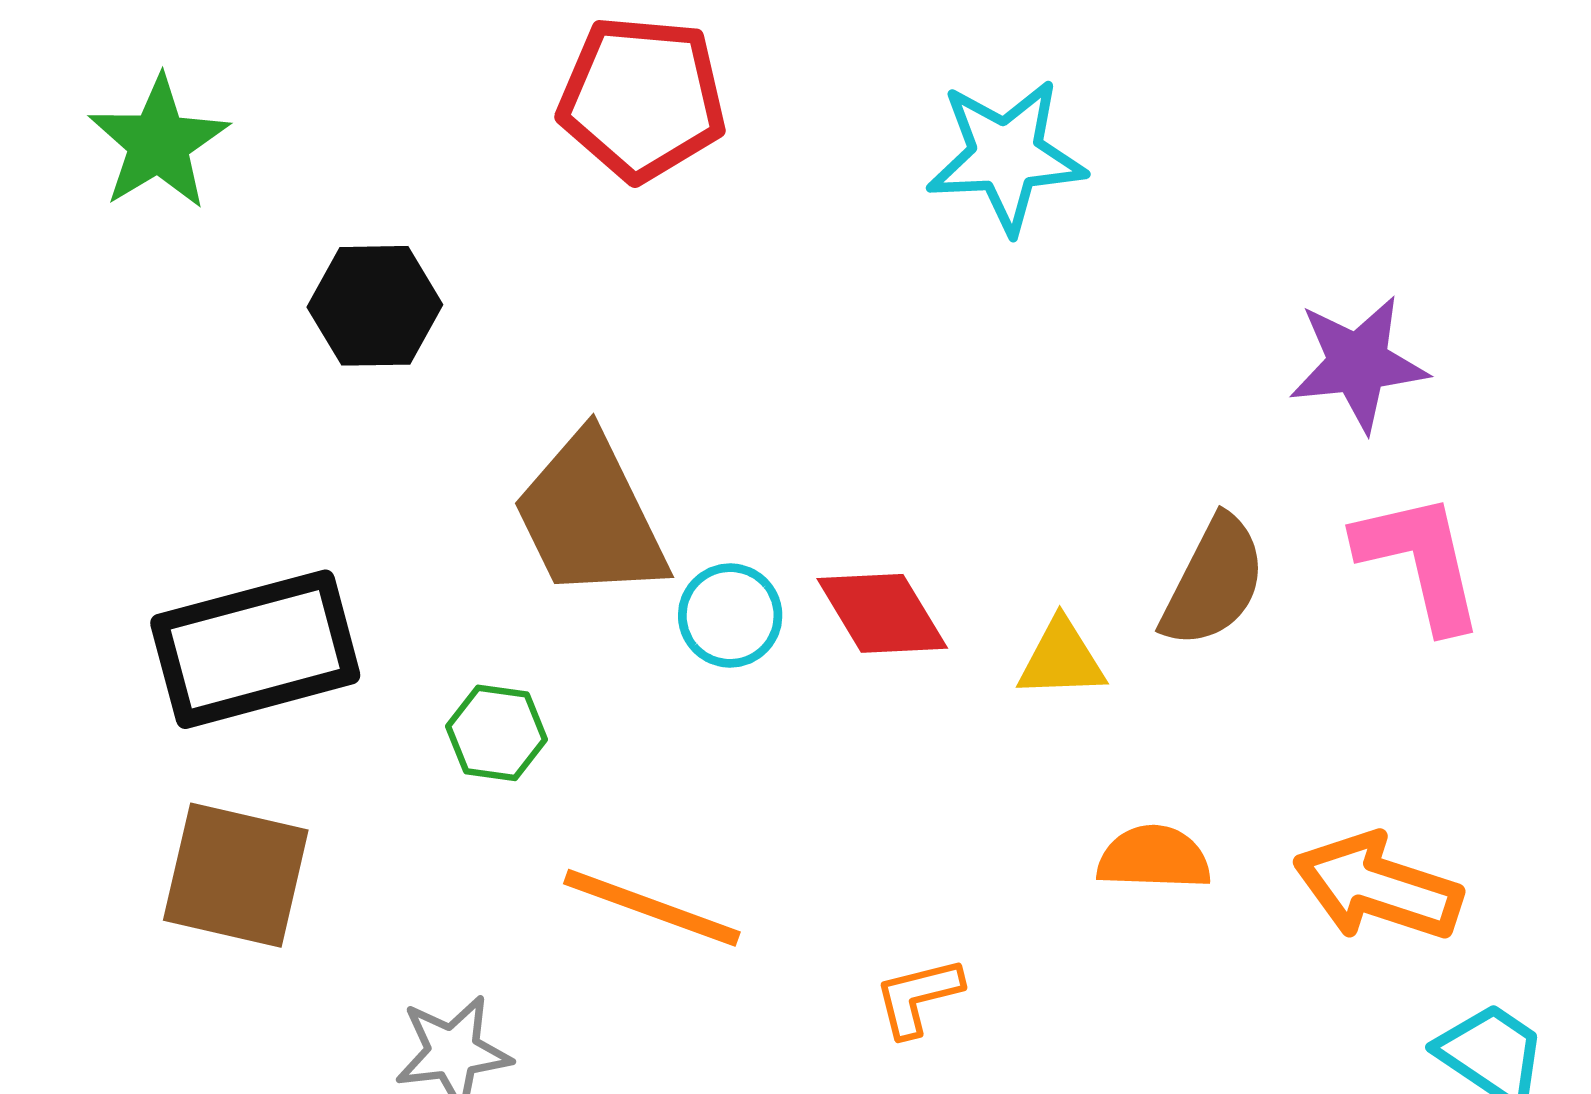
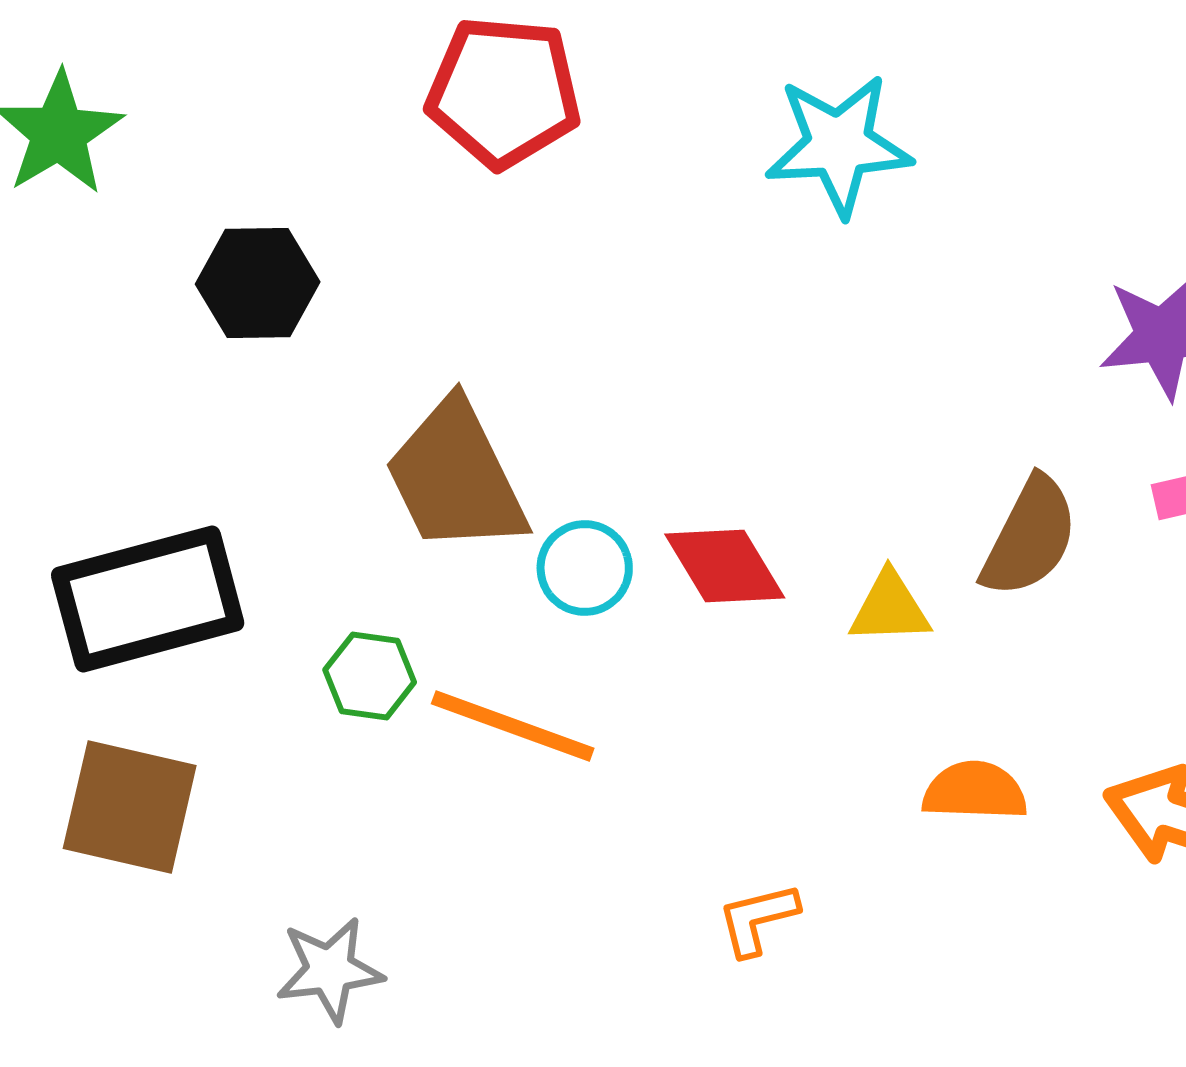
orange line: (652, 908) -> (513, 726), moved

